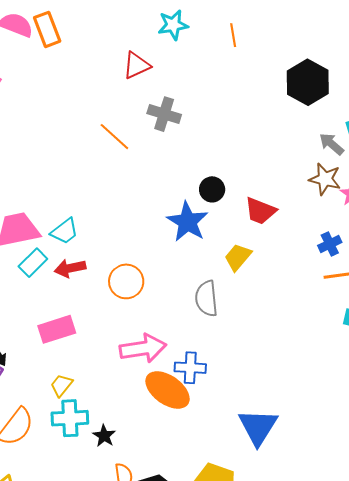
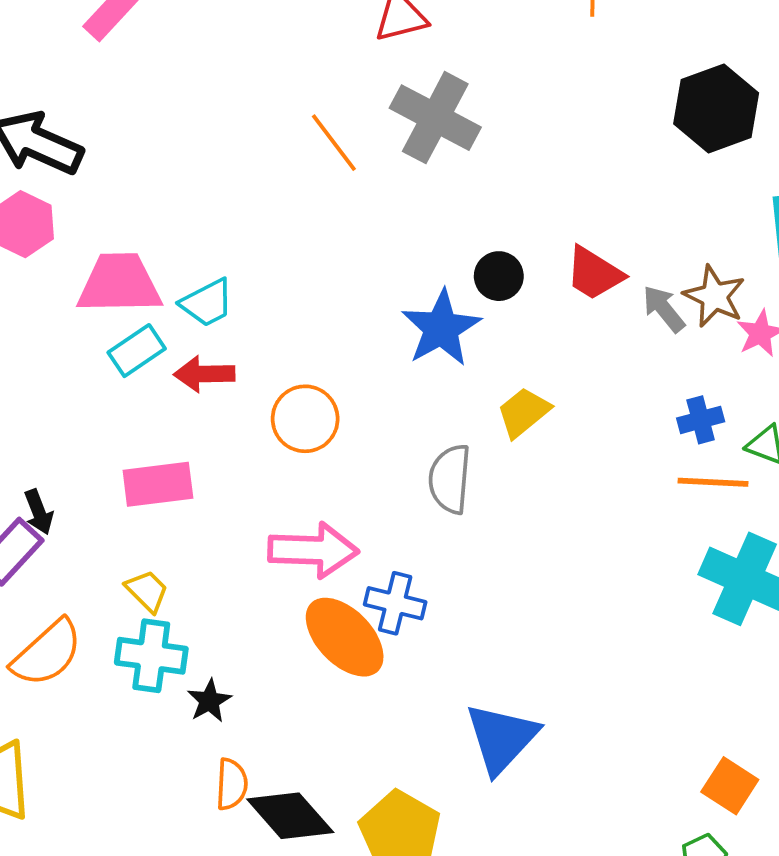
gray cross: (164, 114) -> (435, 118), size x1.4
gray arrow: (332, 144) -> (664, 309), moved
red trapezoid: (260, 211) -> (594, 273), moved
yellow trapezoid: (61, 385) -> (147, 591), turned 85

